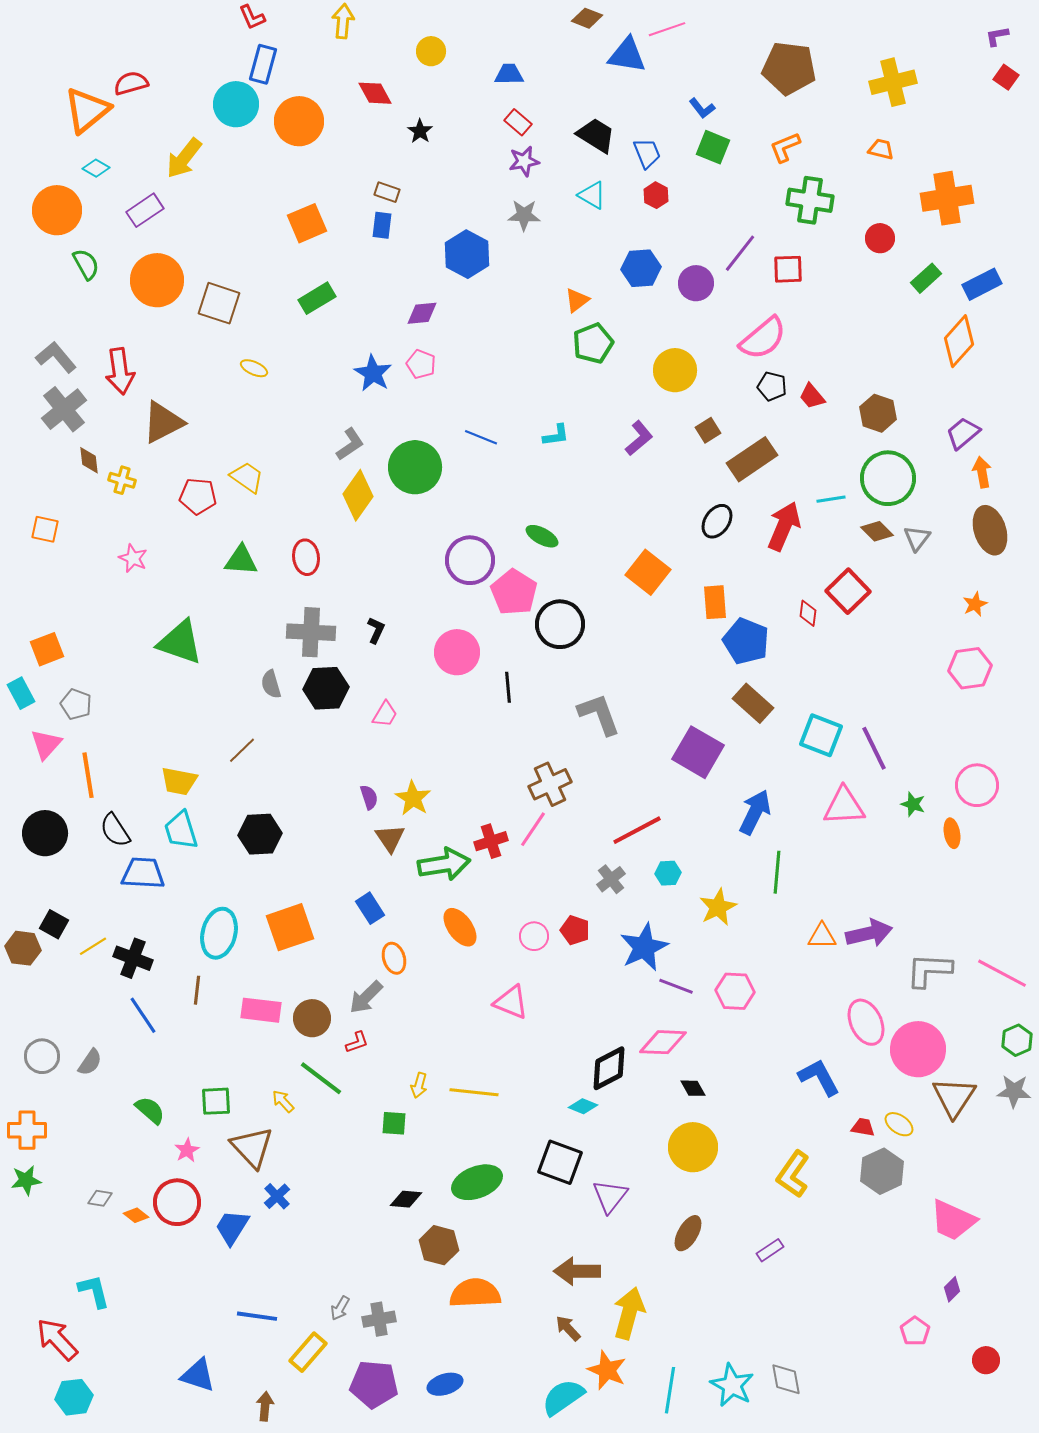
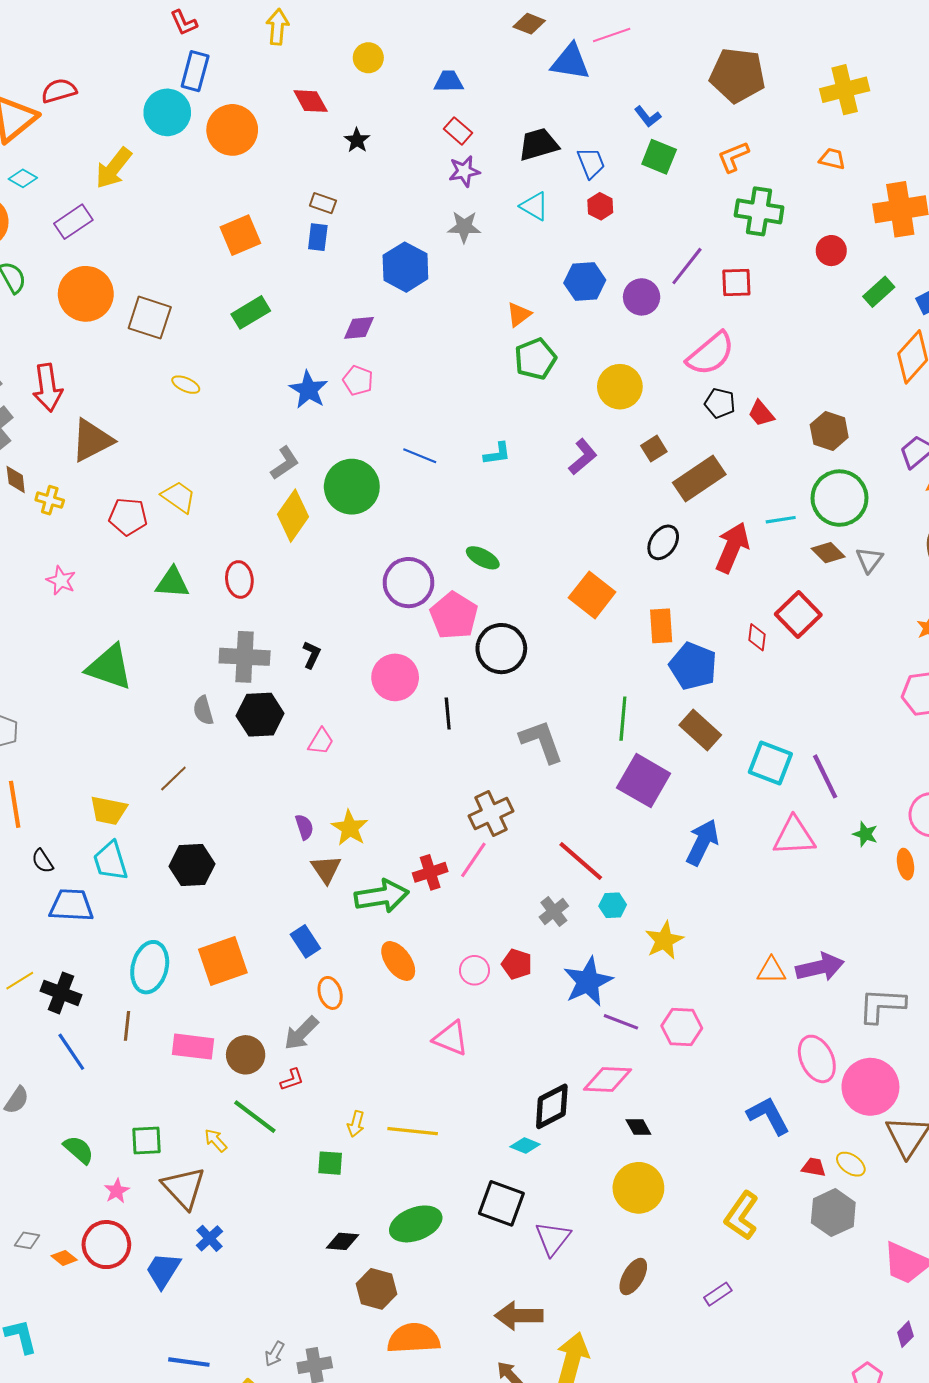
black trapezoid: (596, 135) -> (538, 144), turned -48
black semicircle: (115, 830) -> (42, 861), size x0.7
red line: (637, 830) -> (581, 861), turned 69
green line: (777, 872) -> (623, 719), moved

